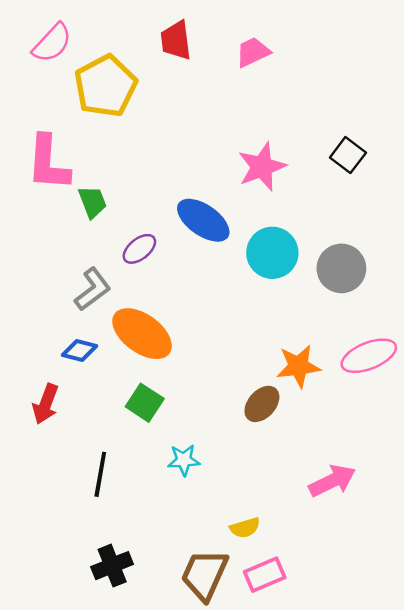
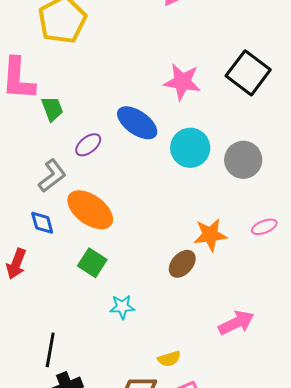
black square: (348, 155) -> (248, 73), size x1.6
pink star: (262, 167) -> (182, 82), turned 30
blue diamond: (79, 351) -> (42, 223), turned 60
pink ellipse: (369, 356) -> (264, 227), size x0.6
black line: (100, 474) -> (50, 350), moved

